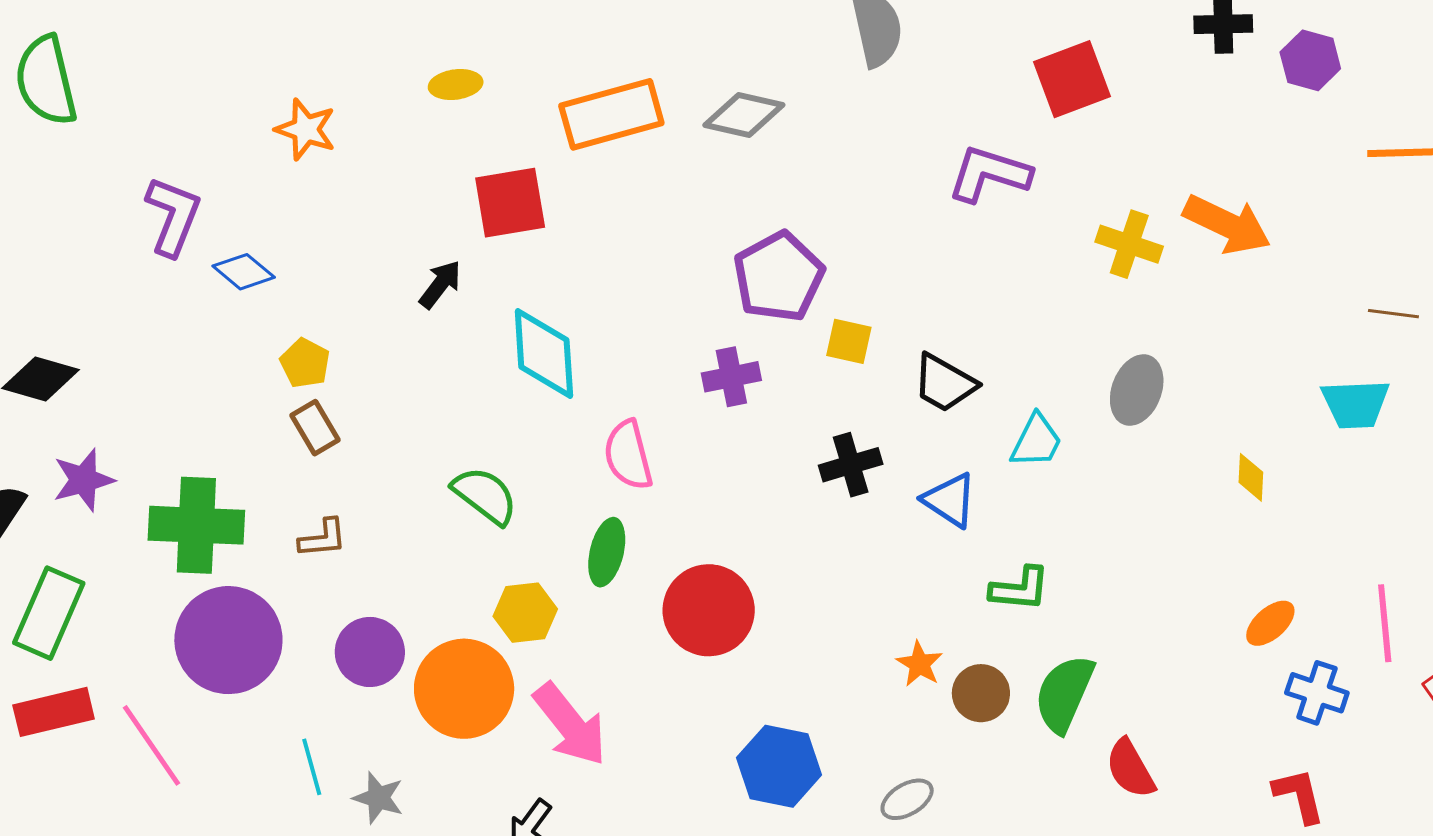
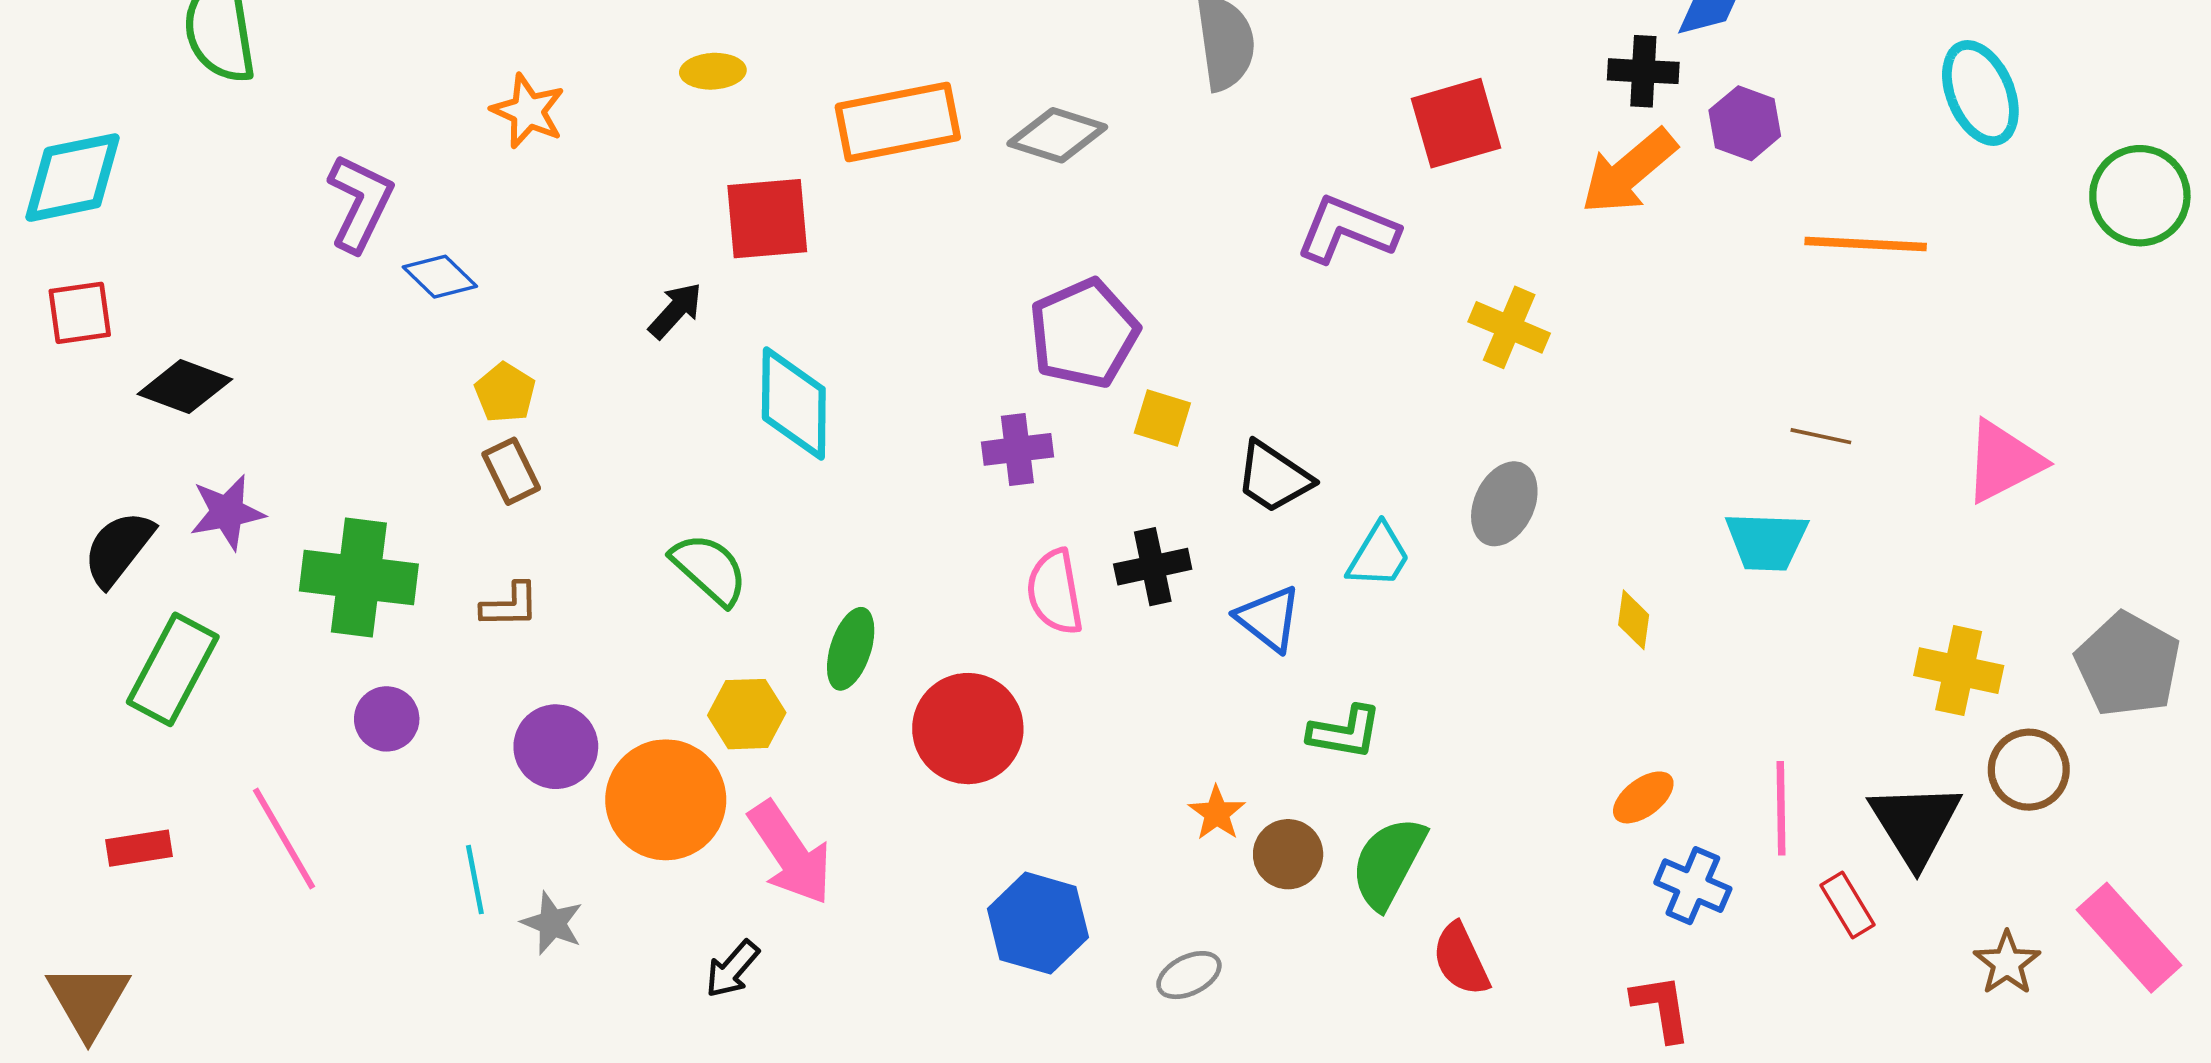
orange arrow: (1227, 224) -> (1629, 172), moved, turned 110
pink semicircle: (628, 455) -> (1055, 592), moved
purple circle: (228, 640) -> (387, 719), size x0.5
red rectangle: (54, 712) -> (139, 848), moved, size x0.7

